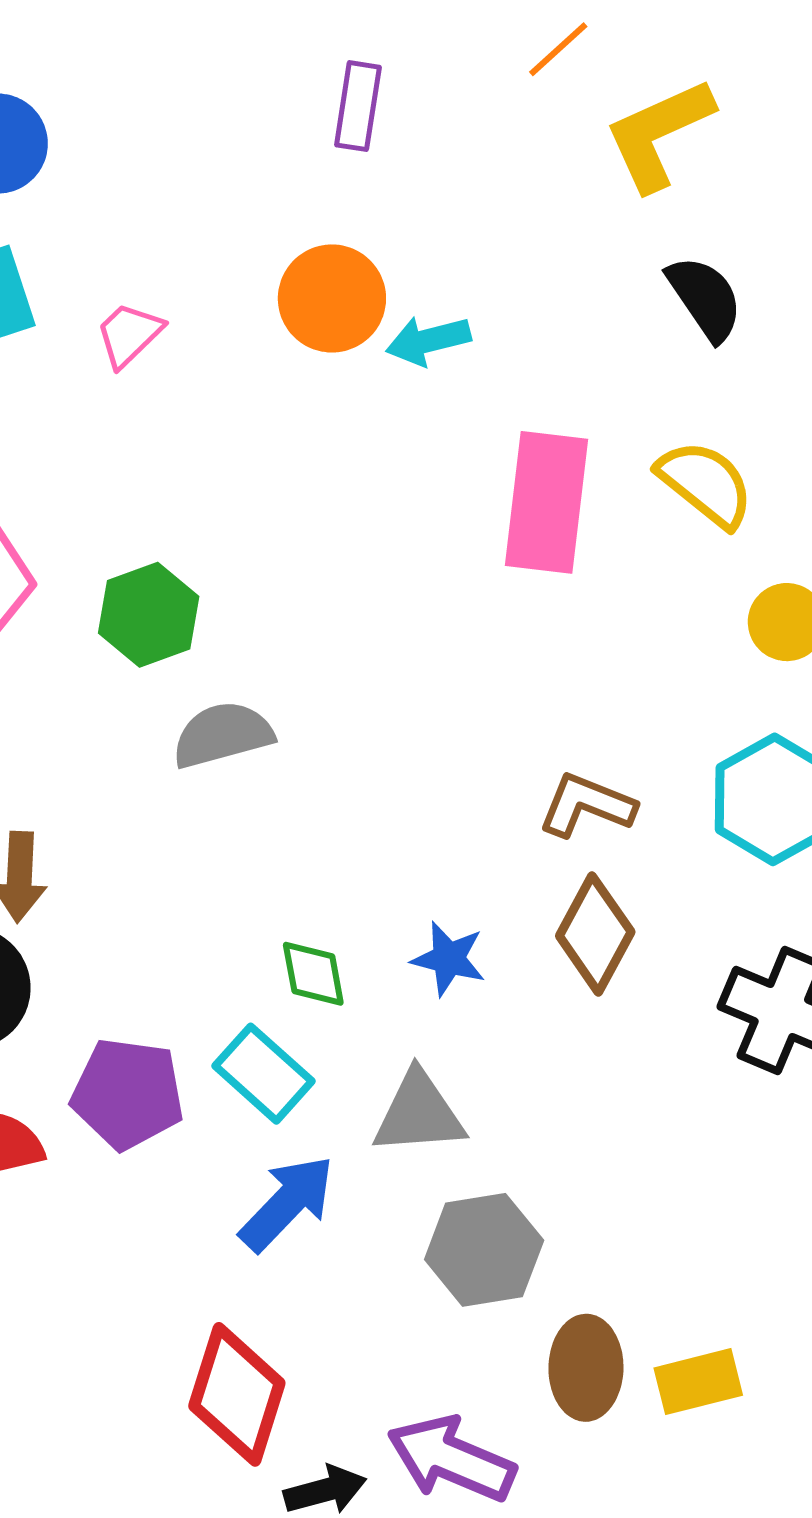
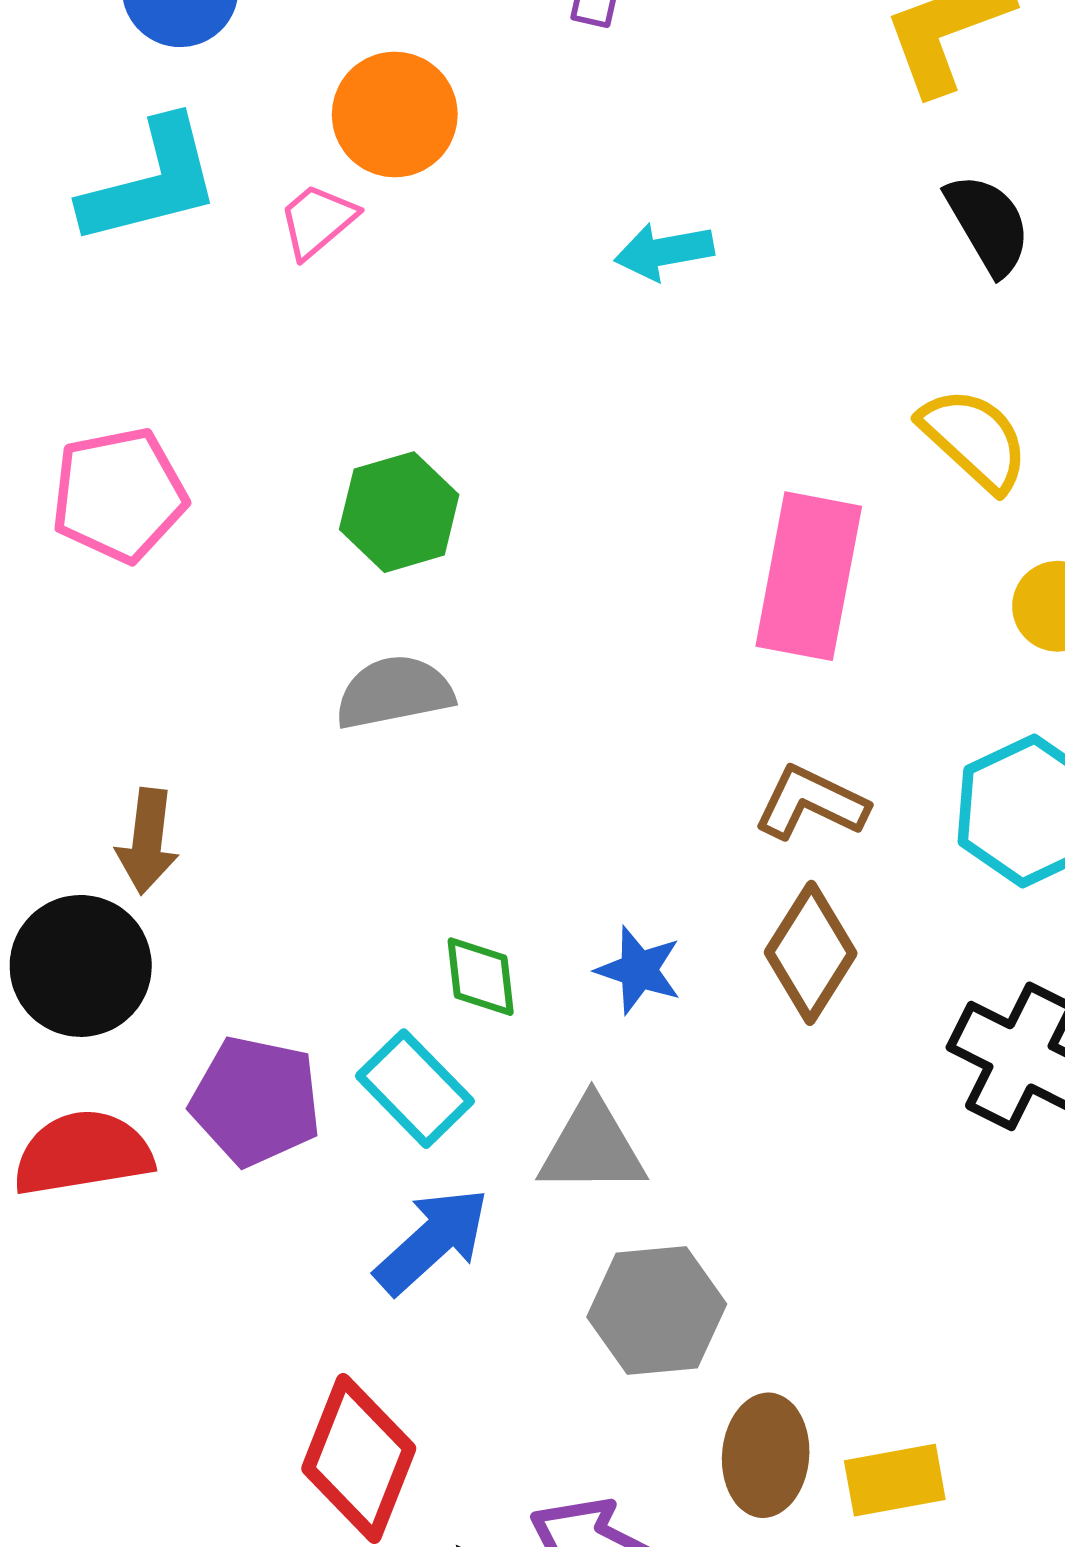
orange circle: (332, 298) -> (395, 115), moved
pink rectangle: (546, 502) -> (809, 576), moved
green hexagon: (149, 615) -> (399, 512), moved

